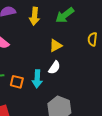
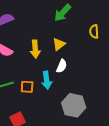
yellow arrow: (35, 16) -> (35, 49), moved

